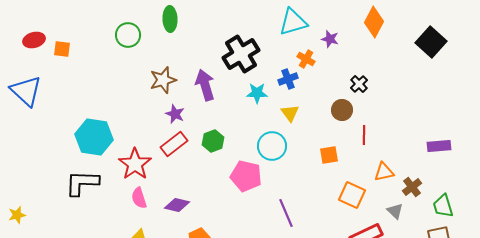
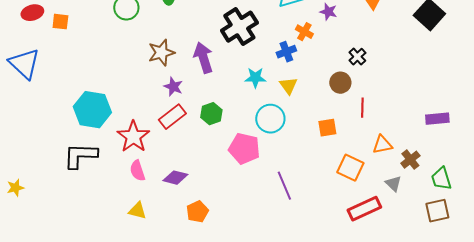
cyan star: (257, 93) -> (255, 78), moved

